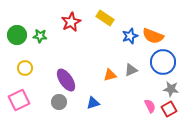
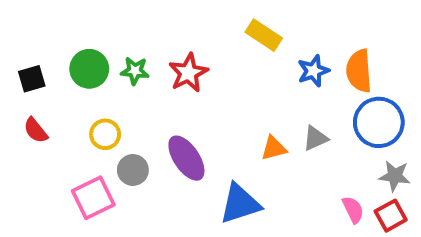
red star: (71, 22) -> (188, 73), moved
orange semicircle: (153, 36) -> (359, 71), turned 65
gray circle: (59, 102) -> (133, 170), moved
blue triangle: (93, 103) -> (240, 204), size x1.6

